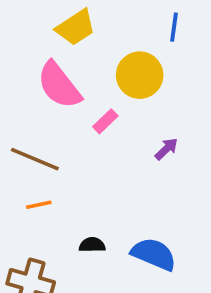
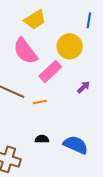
pink rectangle: (105, 121) -> (50, 71), size x1.6
orange line: (39, 205) -> (40, 102), moved

